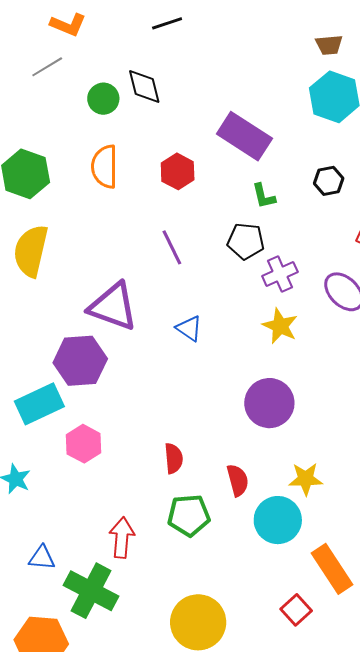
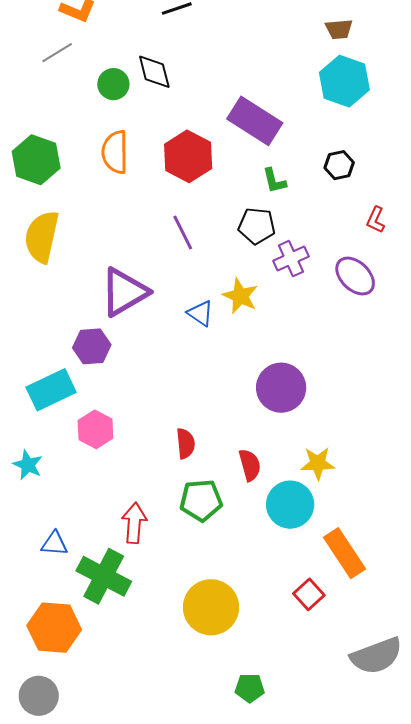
red hexagon: (178, 171) -> (188, 156), size x1.4
purple triangle: (113, 307) -> (124, 292), turned -50
yellow star: (280, 326) -> (240, 296), moved
purple hexagon: (80, 361) -> (92, 346), size x0.7

